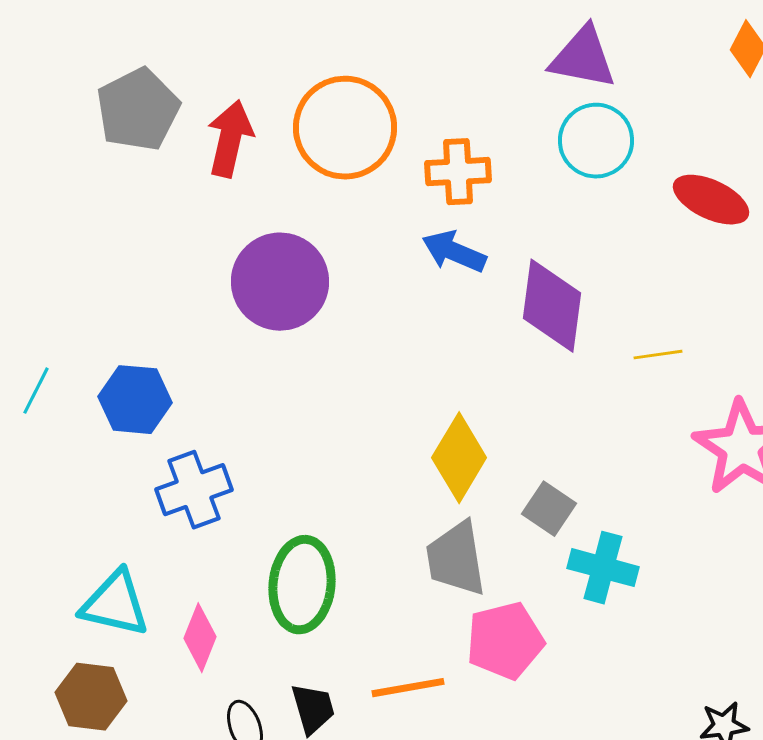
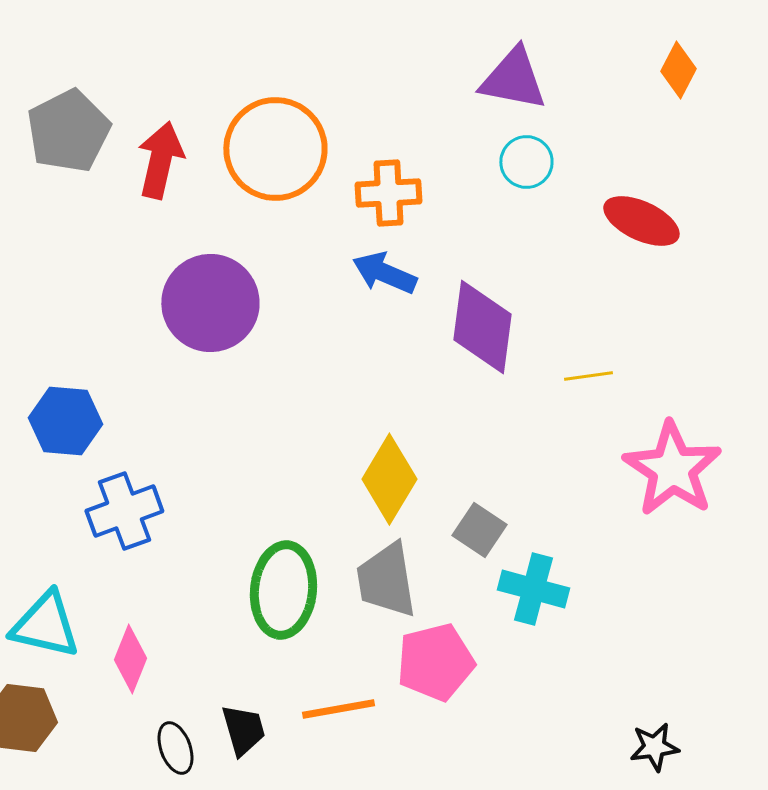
cyan circle: (596, 141) -> (526, 162), size x0.7
green ellipse: (302, 585) -> (283, 590), moved

